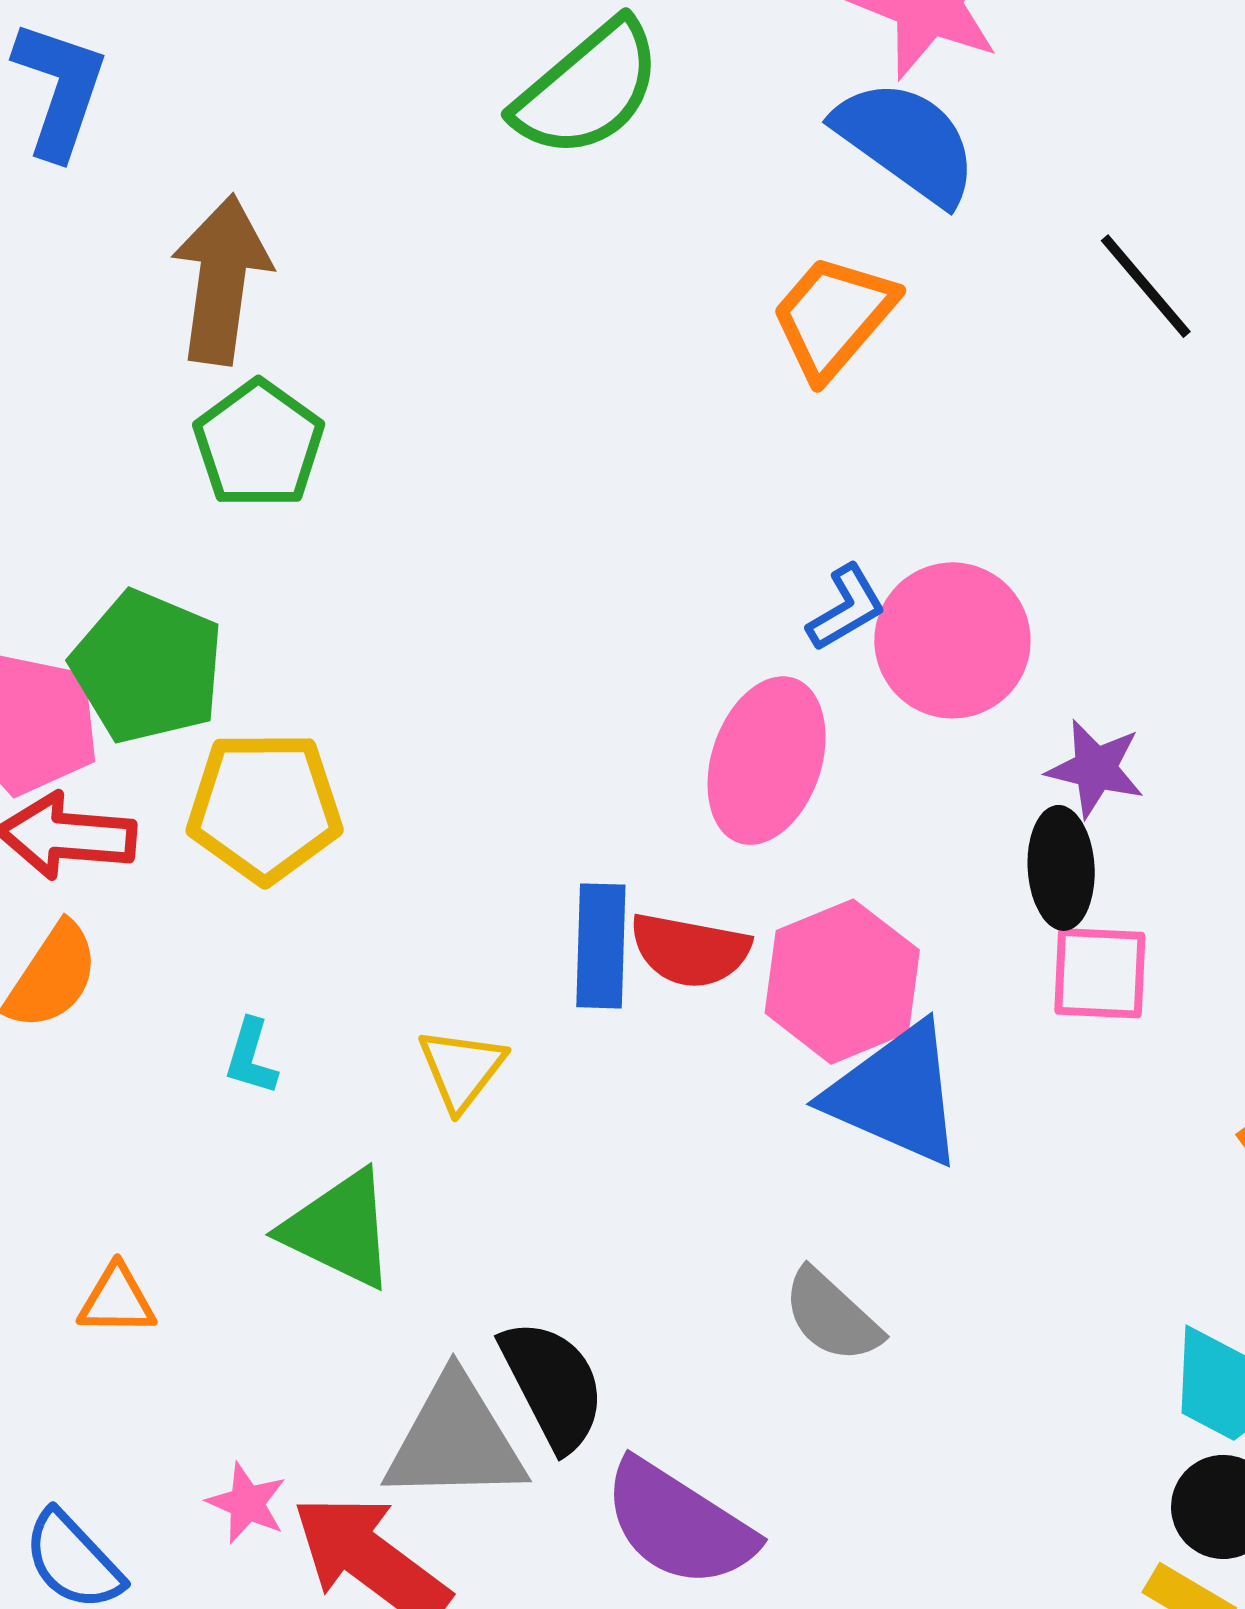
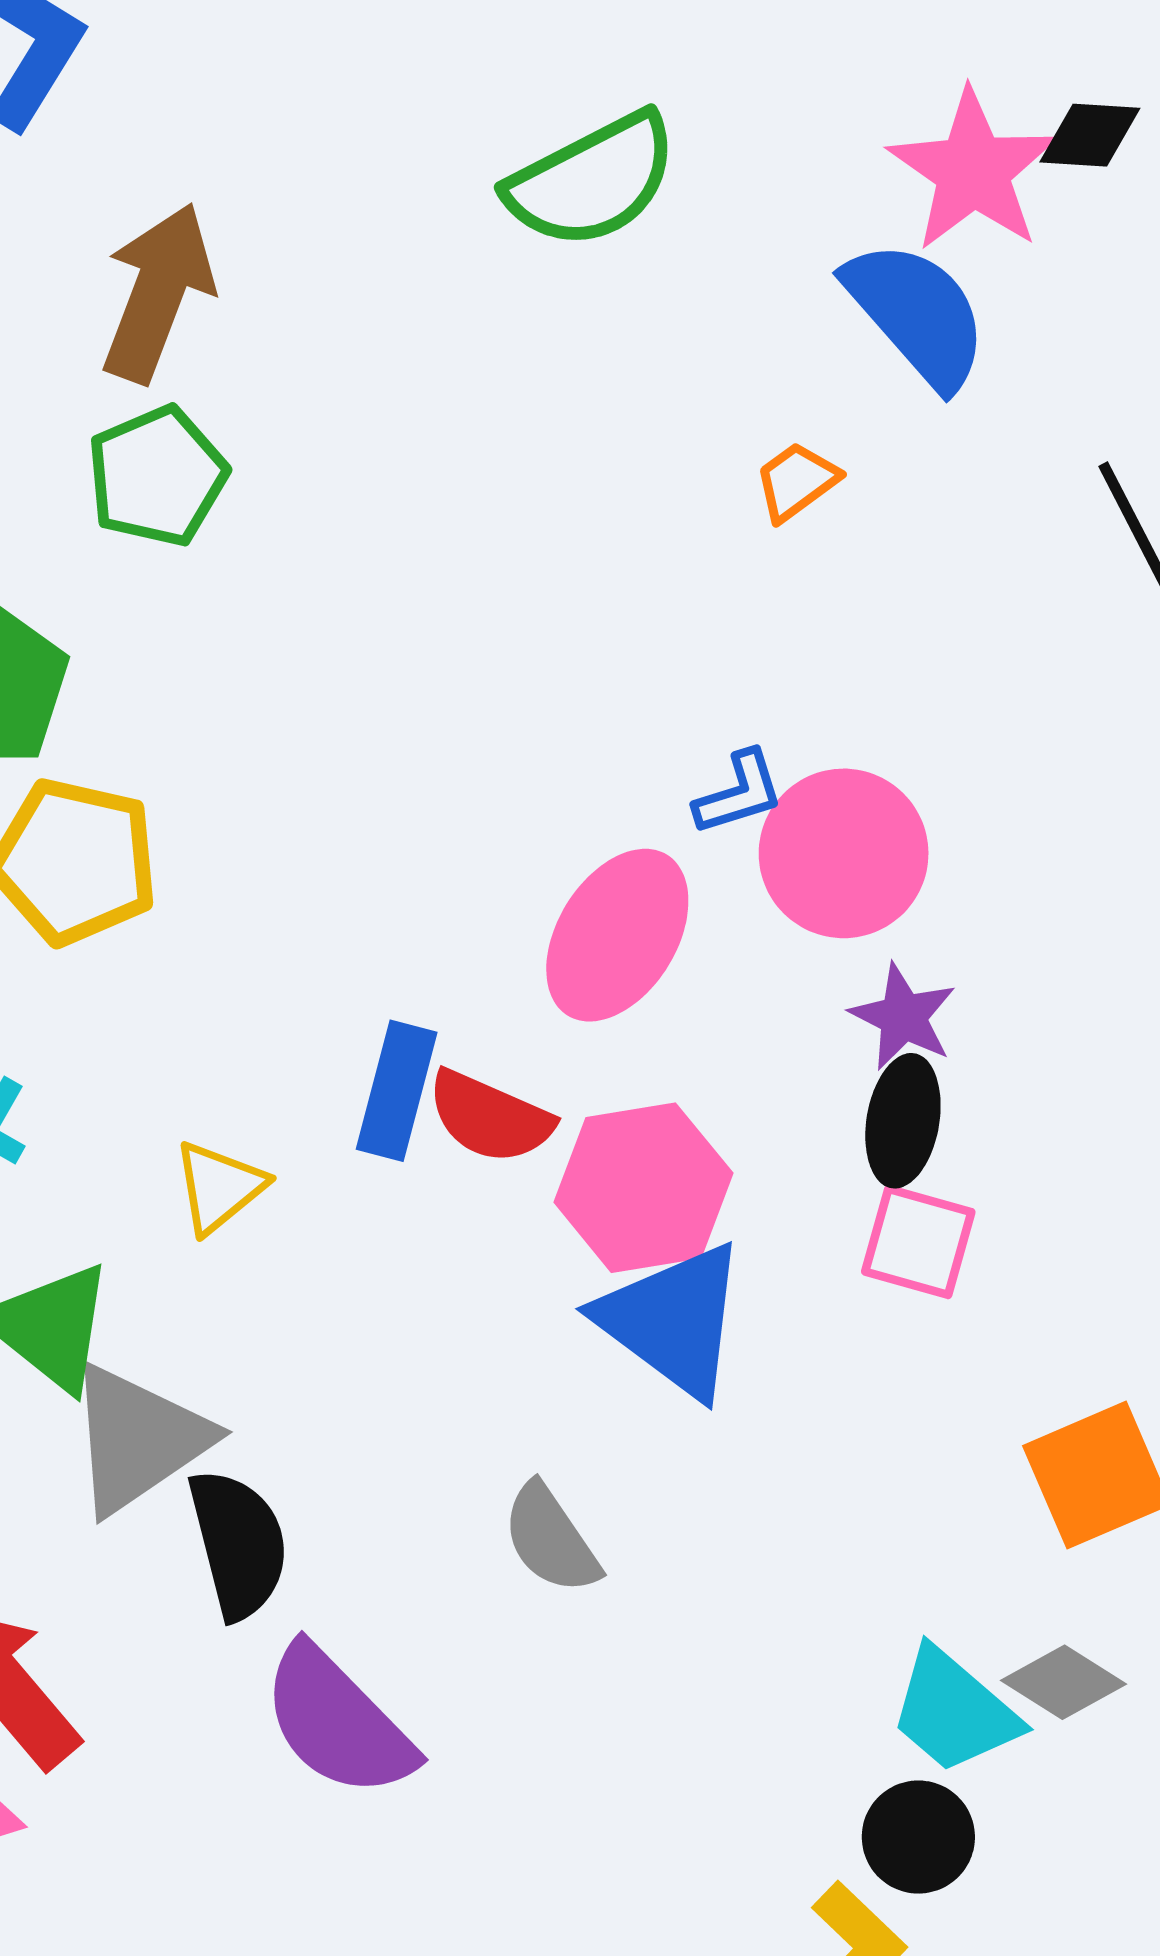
orange trapezoid: (833, 317) -> (796, 481), size x0.6
purple star: (1095, 769) -> (903, 1017), moved
gray triangle: (455, 1440) -> (138, 1439), moved, turned -46

